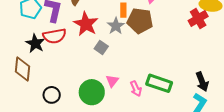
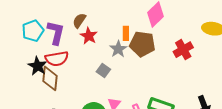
red cross: (198, 18) -> (183, 50), moved
red star: (86, 24) -> (89, 36), moved, size x0.7
brown diamond: (22, 69) -> (50, 78), moved

